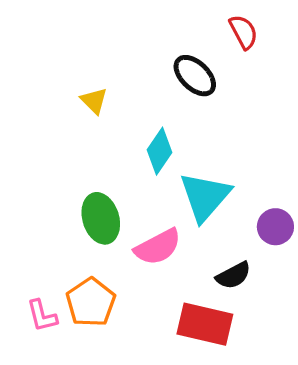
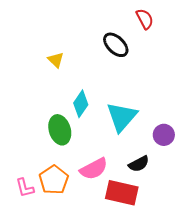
cyan diamond: (160, 151) -> (81, 104), moved
pink semicircle: (158, 247) -> (94, 169), moved

